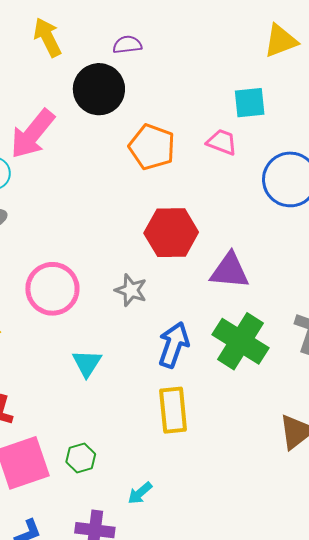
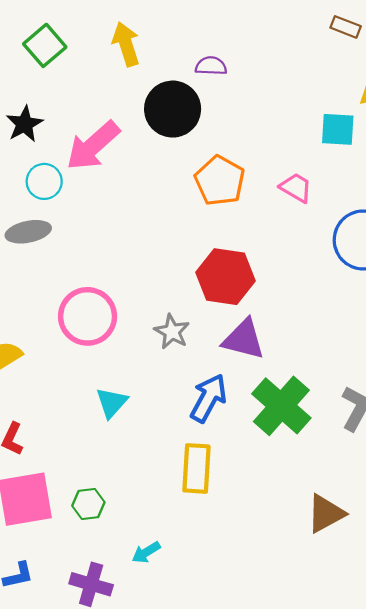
cyan square: (250, 103) -> (338, 129), moved
purple triangle: (230, 271) -> (244, 339), moved

